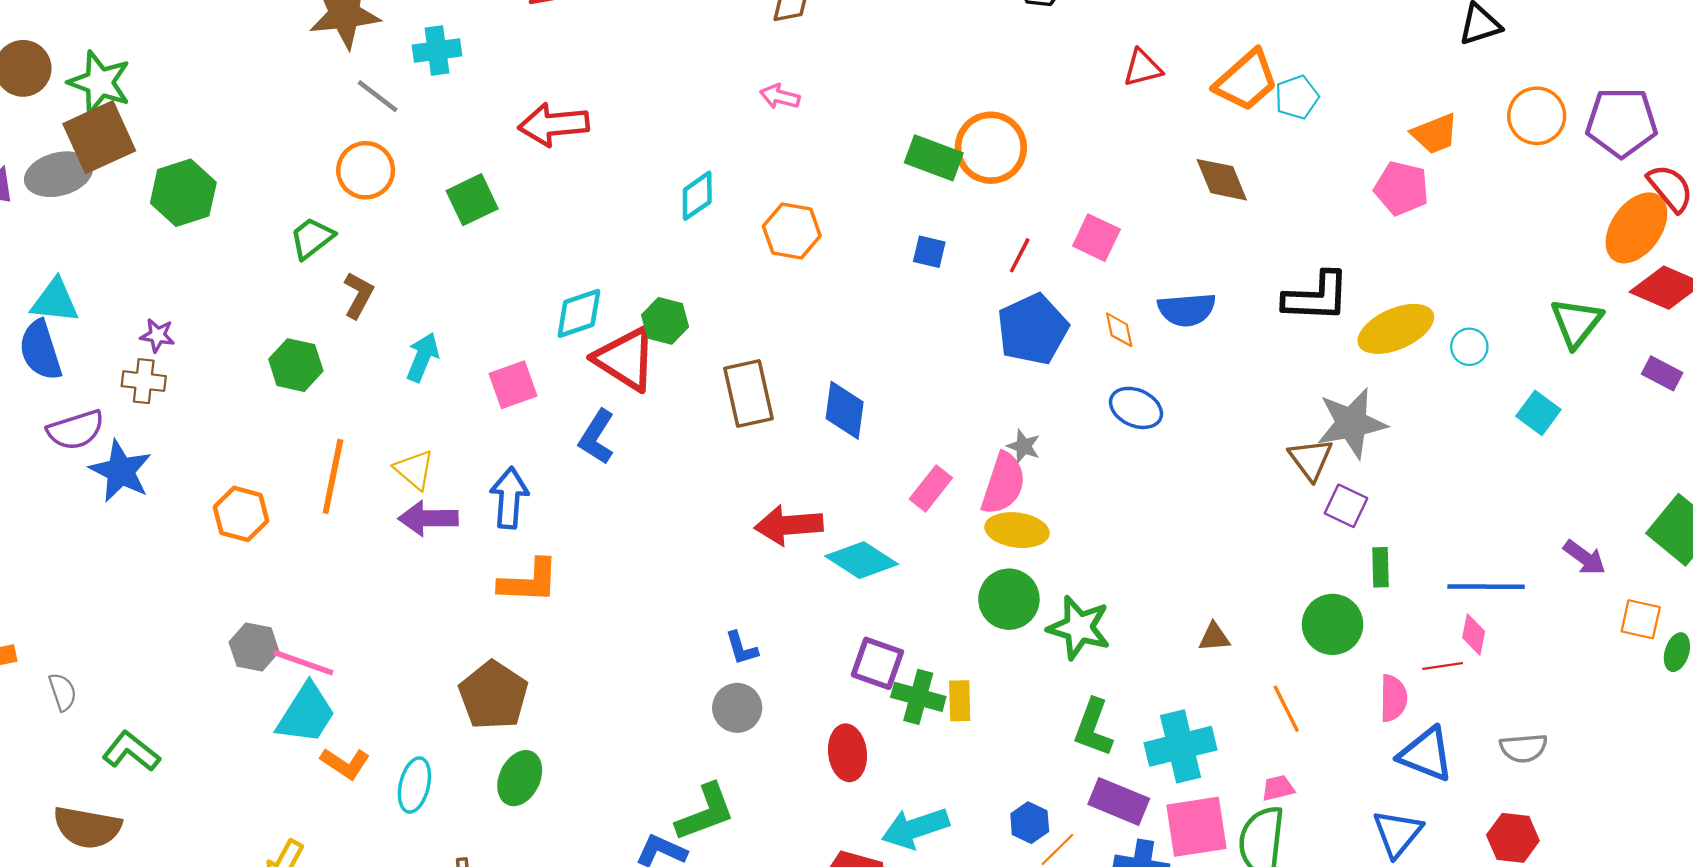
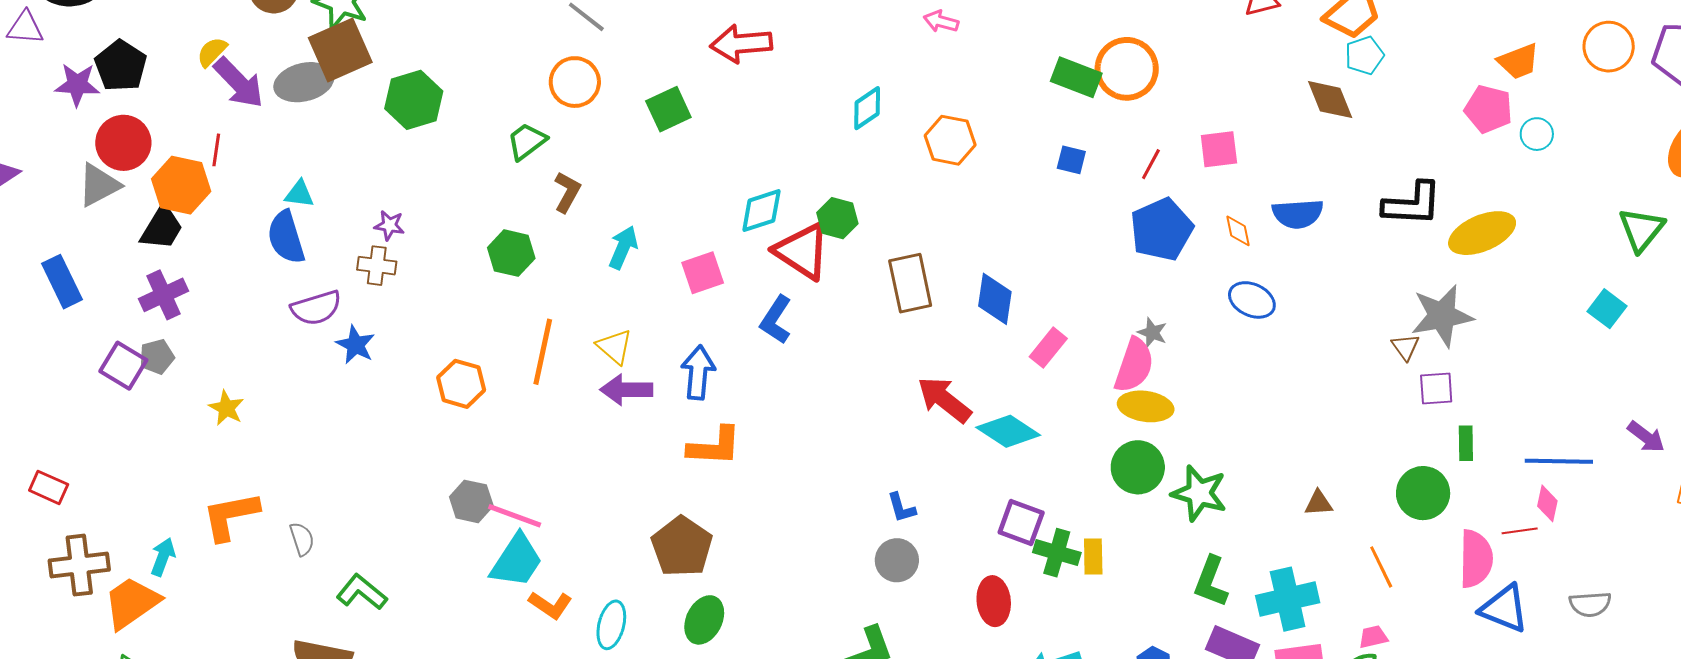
cyan pentagon: (1297, 97) -> (1364, 55), moved
pink square: (1096, 238) -> (1219, 149), turned -33
cyan triangle: (55, 301) -> (299, 194), size x0.7
cyan circle: (1469, 347) -> (1537, 134), moved
brown triangle: (1311, 459) -> (1405, 347), size x0.7
blue star: (121, 471) -> (355, 345), size x0.7
pink rectangle: (931, 488) -> (1048, 348), moved
purple square: (1346, 506) -> (1436, 389), turned -30
red arrow: (789, 525) -> (944, 400), turned 42
pink semicircle: (1393, 698) -> (1476, 559), size x1.4

